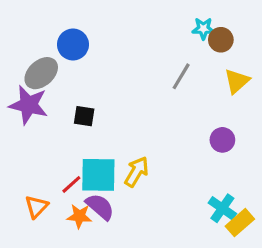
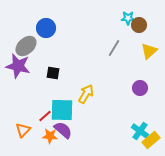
yellow arrow: (137, 172) -> (86, 94), moved

